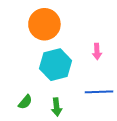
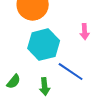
blue line: (99, 92) -> (71, 72), moved, turned 36

